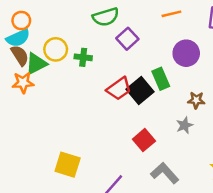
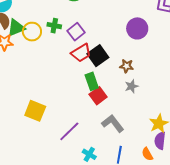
purple square: (127, 39) -> (76, 32), moved
yellow circle: (56, 49) -> (32, 32), moved
green rectangle: (161, 79) -> (92, 81), moved
brown star: (196, 100) -> (126, 66), moved

